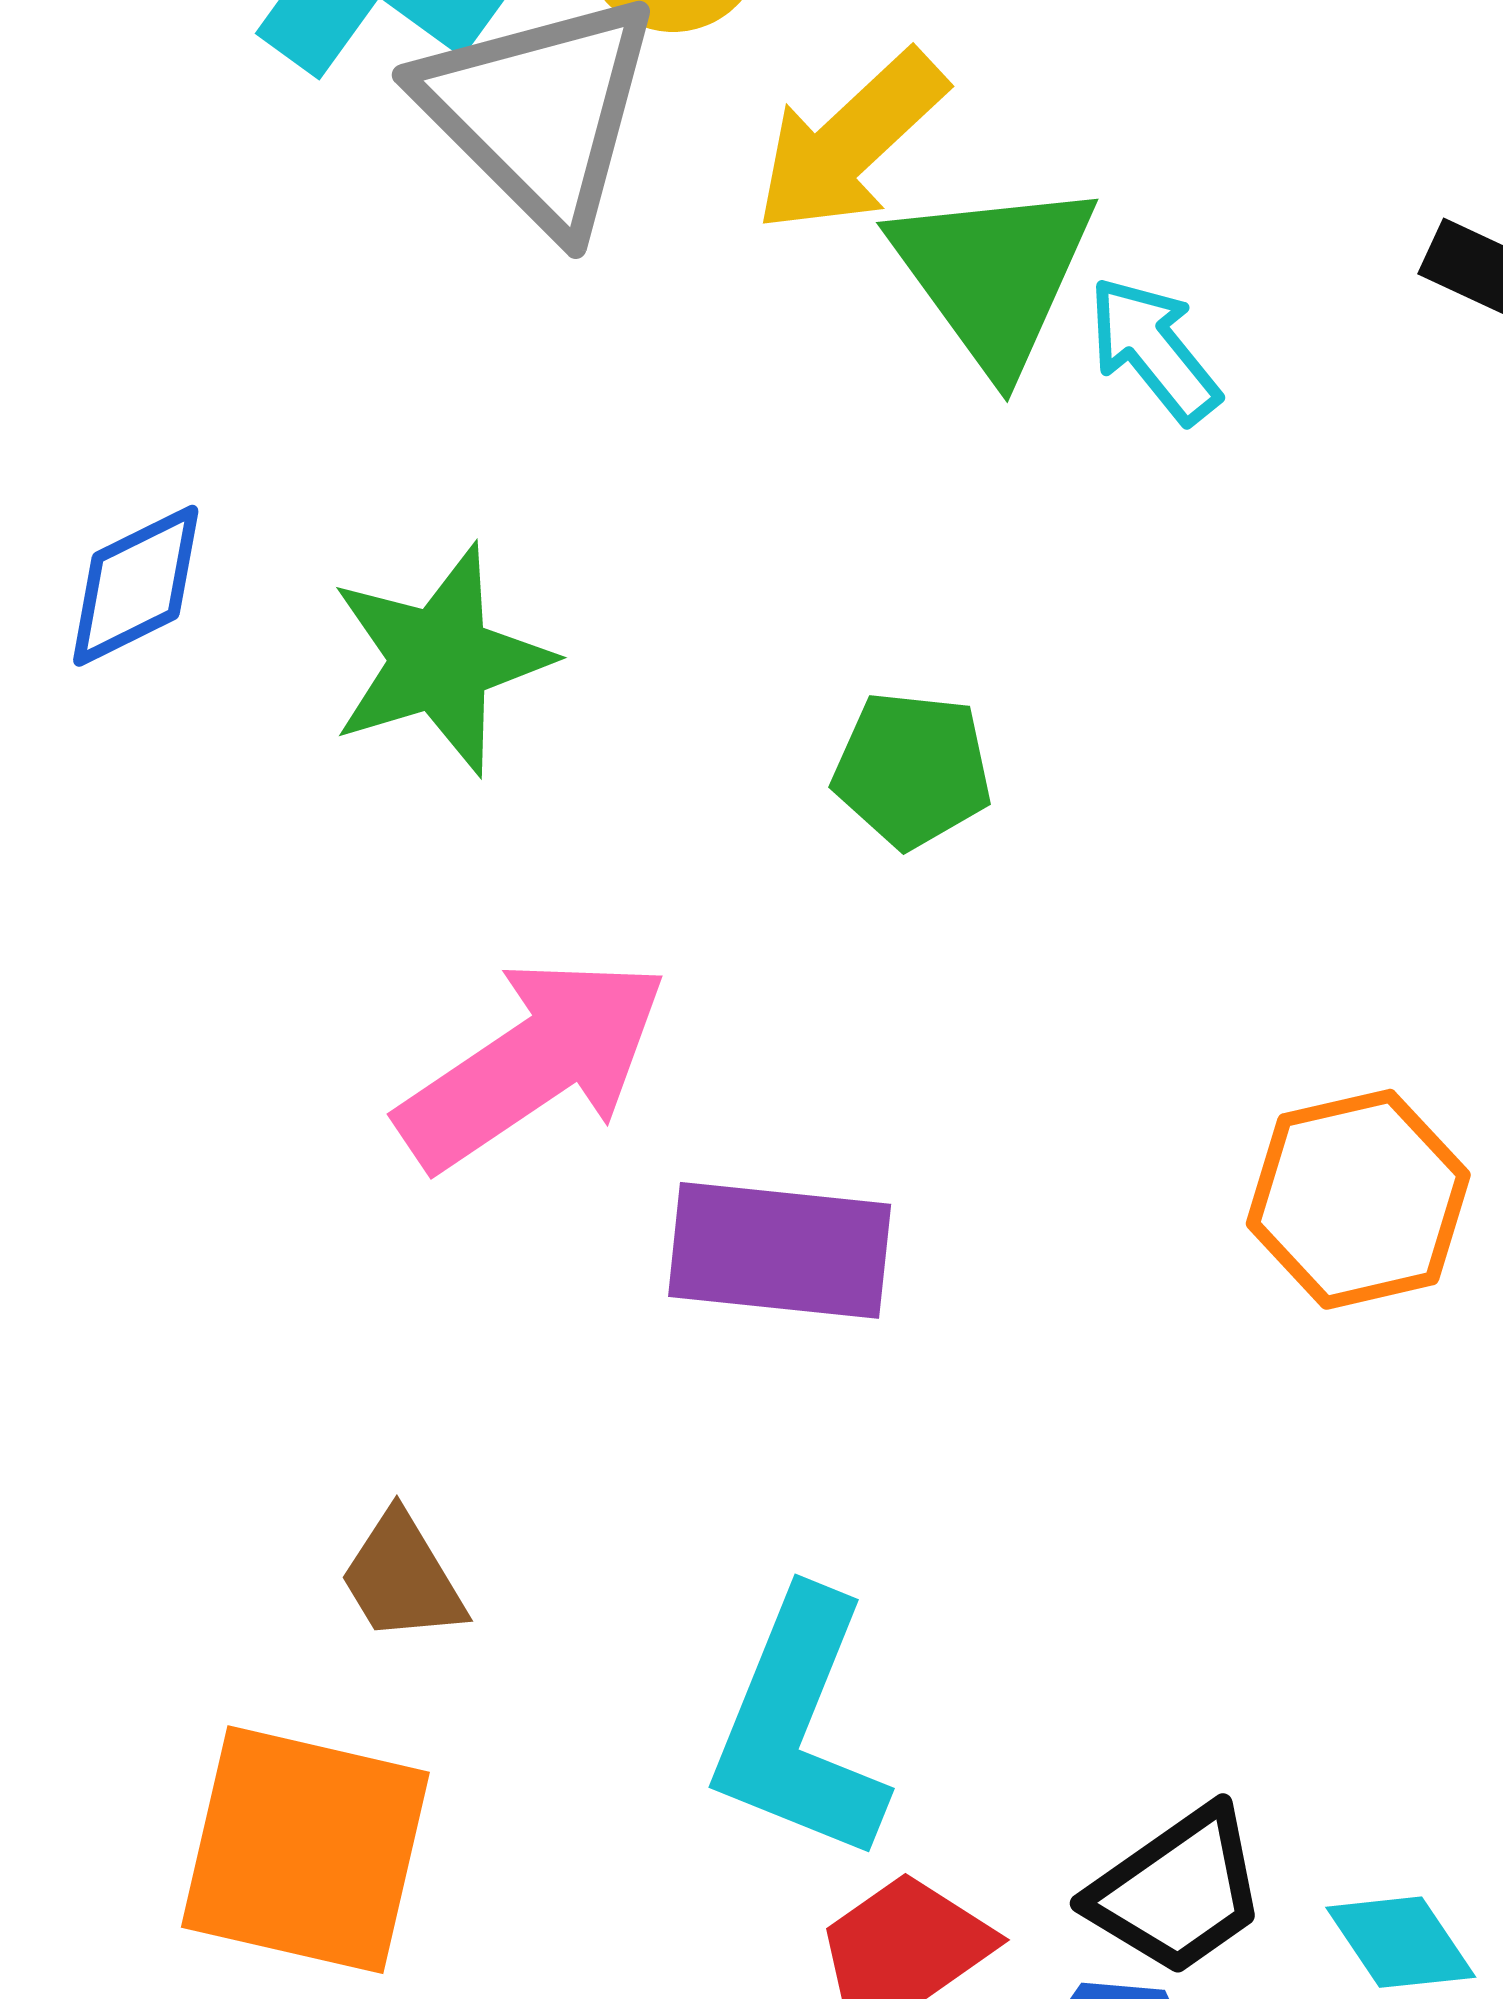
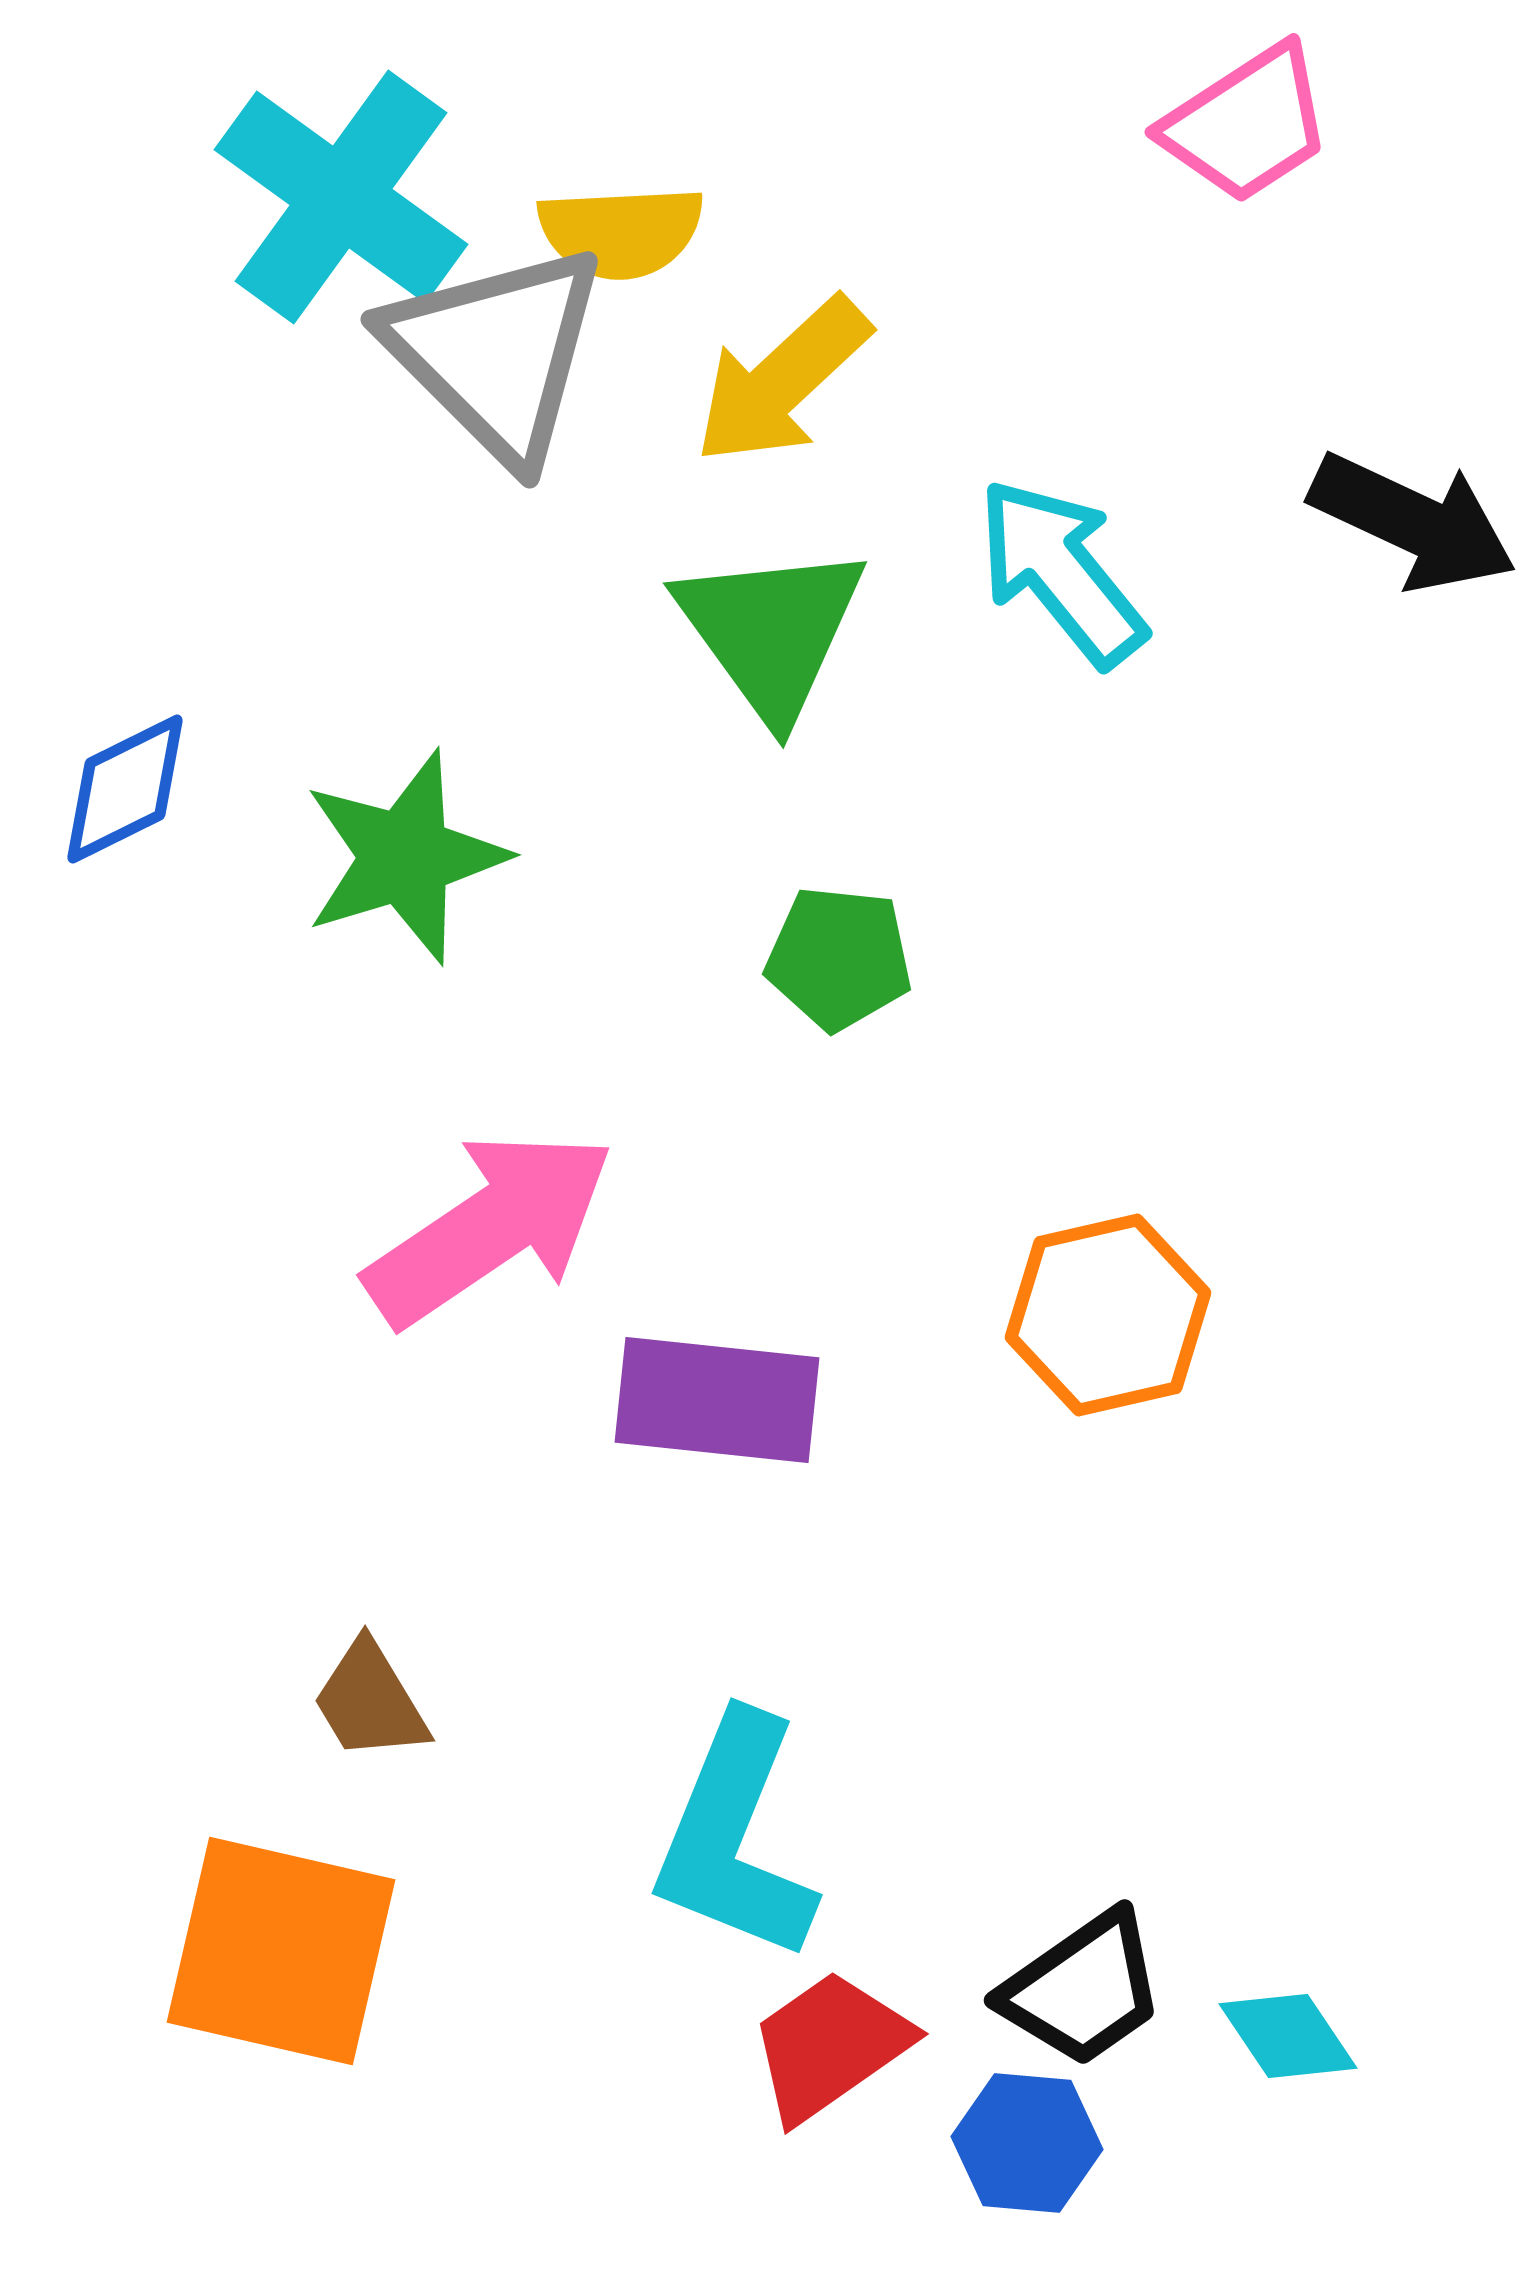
green triangle: (994, 275) -> (771, 631), moved
cyan arrow: (1154, 350) -> (1061, 572), size x1.4
orange hexagon: (1358, 1199) -> (1108, 1315), moved

